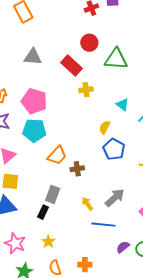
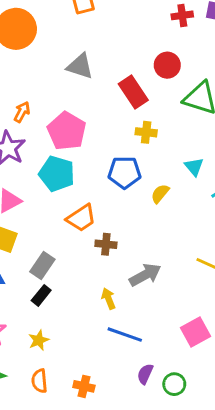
blue pentagon: (114, 149) -> (124, 172), moved, turned 30
gray rectangle: (53, 194) -> (42, 265), moved
gray arrow: (115, 198) -> (145, 275), moved
purple semicircle: (123, 247) -> (145, 374), turned -40

